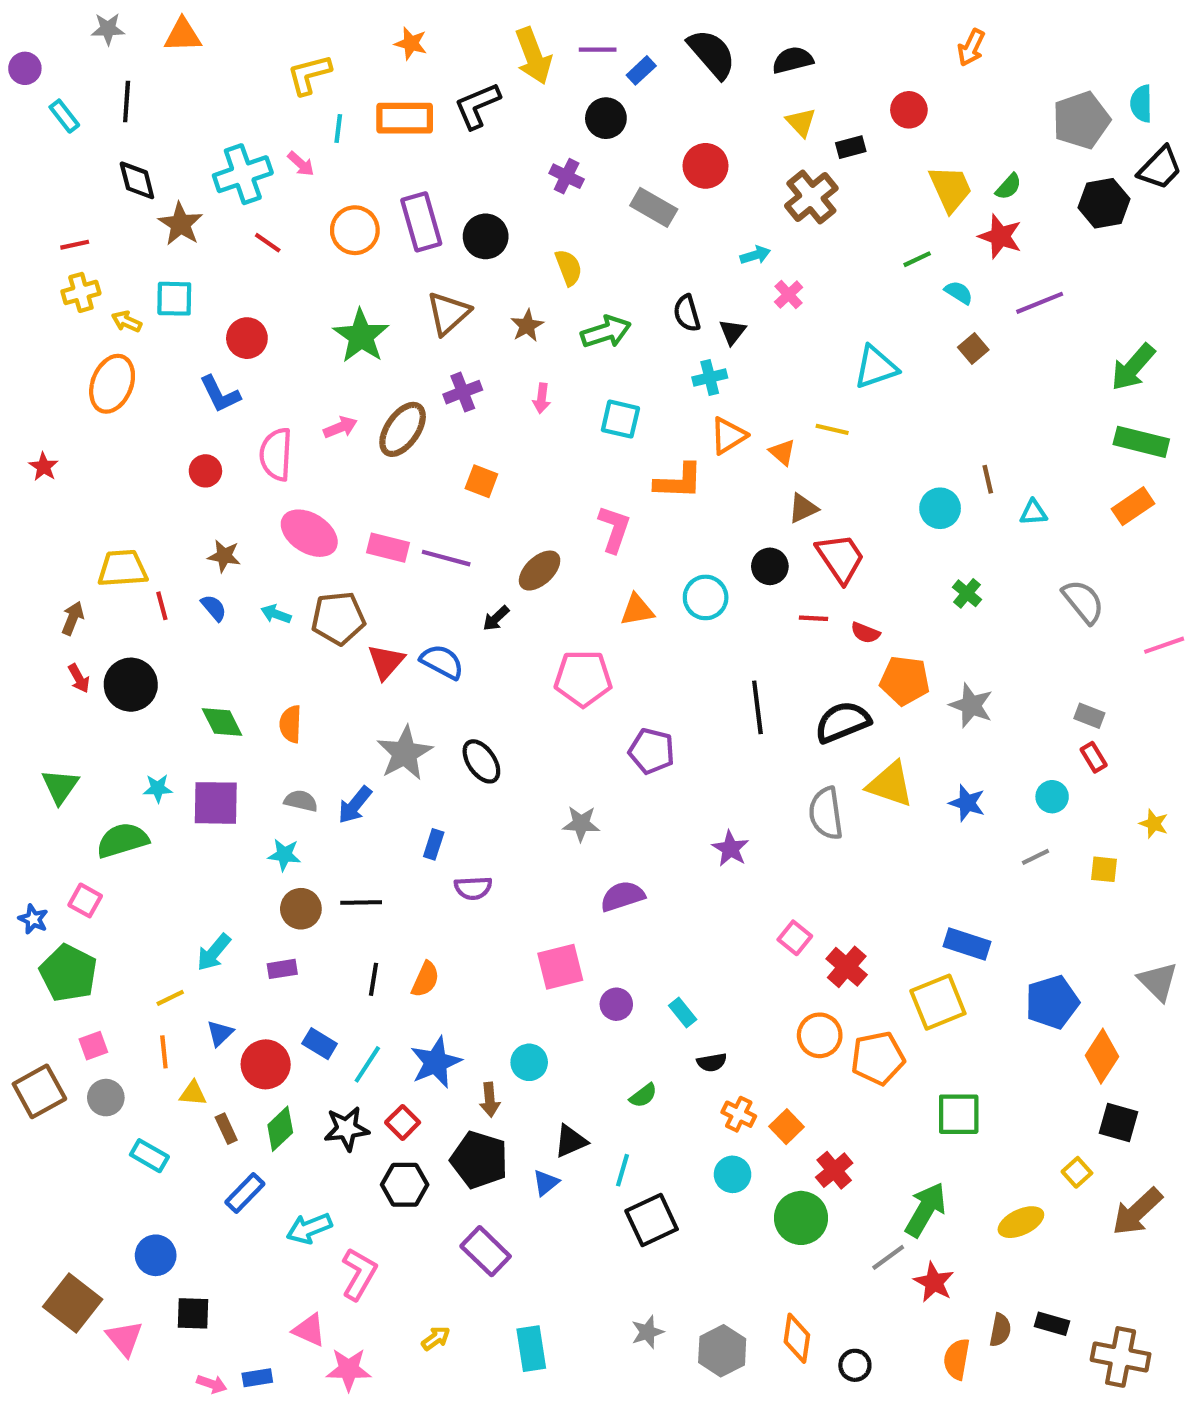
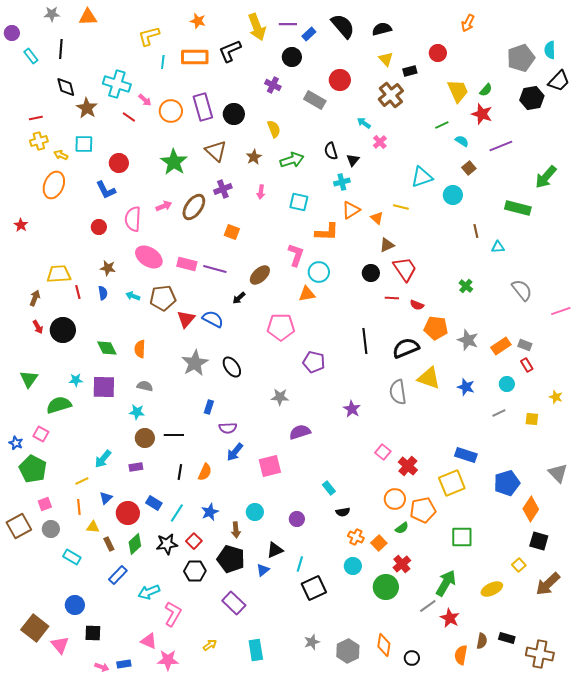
pink arrow: (301, 164) -> (145, 100), moved
cyan cross: (243, 174) -> (117, 84), turned 36
cyan arrow: (755, 255) -> (364, 123), turned -128
brown triangle: (448, 313) -> (216, 151), turned -35
green rectangle: (1141, 442) -> (518, 208), moved
orange rectangle: (1133, 506) -> (501, 346), moved
cyan circle: (940, 508) -> (453, 195), moved
cyan circle: (706, 597) -> (319, 272), moved
blue semicircle: (214, 608) -> (103, 293), turned 32
blue arrow: (355, 805) -> (235, 452), moved
purple circle: (616, 1004) -> (297, 519), moved
blue star: (436, 1062) -> (210, 512), size x0.7
green semicircle: (643, 1096) -> (402, 528), moved

